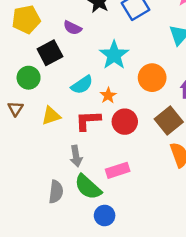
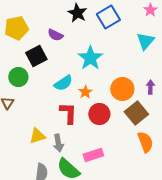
orange circle: (152, 78) -> (122, 89), moved
yellow triangle: (51, 116) -> (37, 136), moved
red L-shape: (88, 120) -> (68, 113), turned 95

